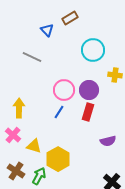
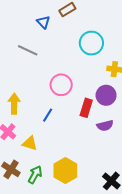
purple circle: (89, 90) -> (106, 95), moved
blue line: (59, 112) -> (48, 115), moved
purple semicircle: (108, 141) -> (105, 126), moved
yellow hexagon: (58, 159) -> (65, 170), moved

